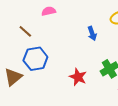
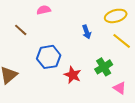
blue hexagon: (35, 59) -> (49, 57), moved

